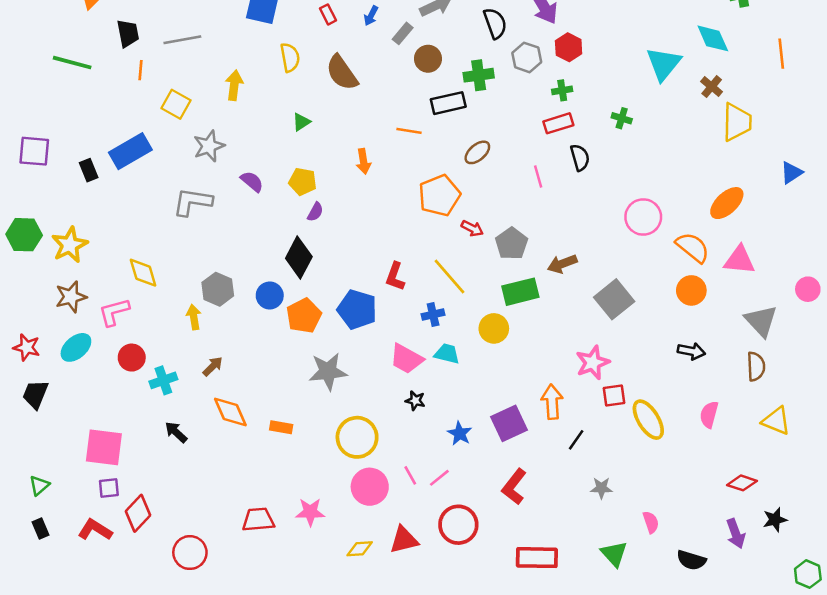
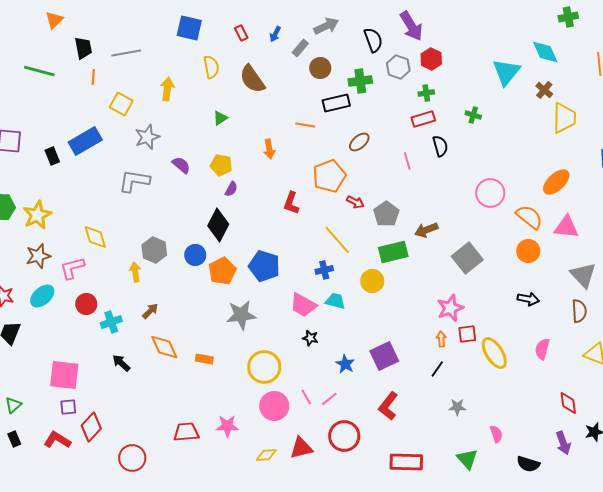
red L-shape: (395, 277) -> (291, 203), moved
orange arrow: (552, 402) -> (441, 339), moved, size x0.6
red diamond: (742, 483) -> (568, 403), turned 65

